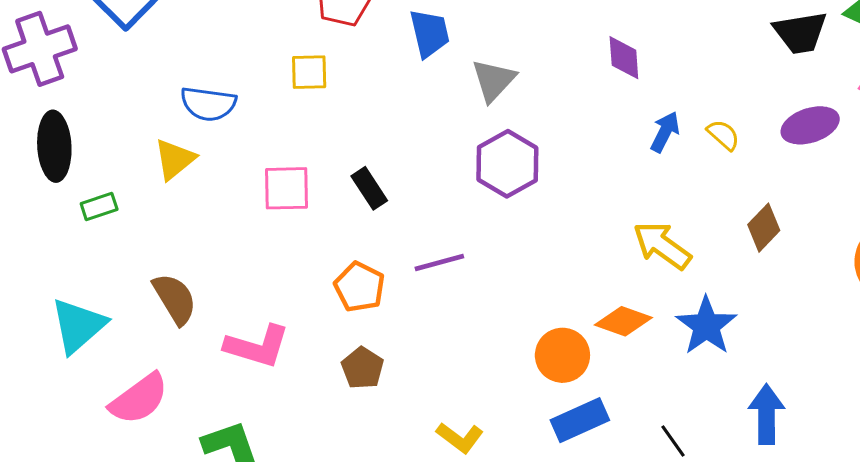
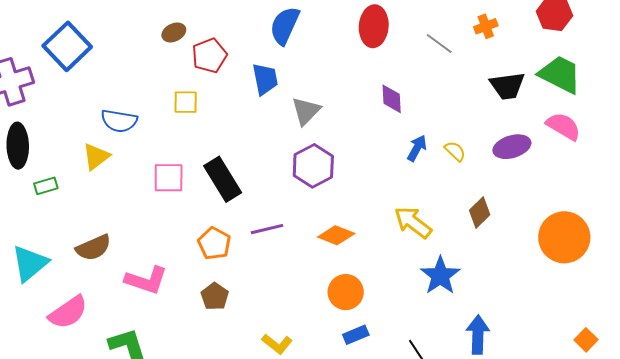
black rectangle: (369, 188) -> (223, 179), size x1.6
brown semicircle: (175, 299) -> (93, 248), turned 96
orange diamond: (623, 321) -> (336, 235), moved
blue rectangle: (580, 420) -> (356, 335), size x0.7

